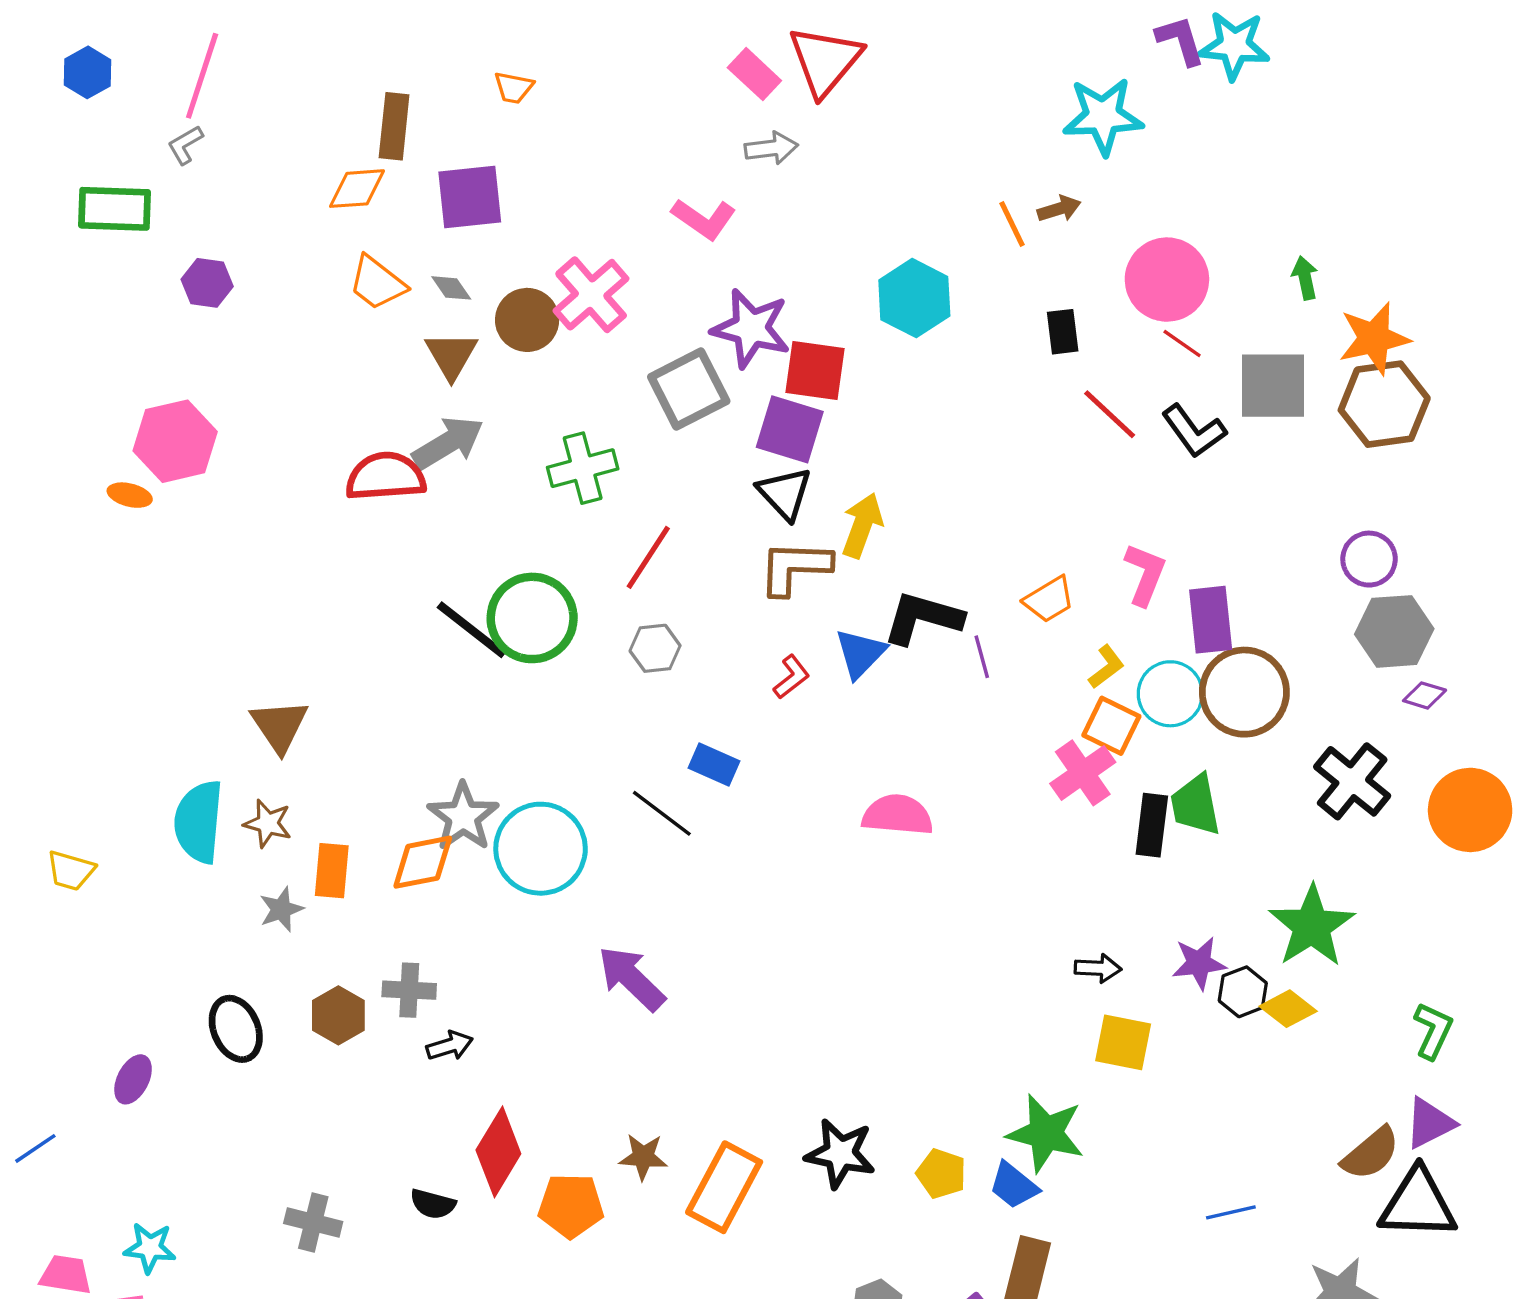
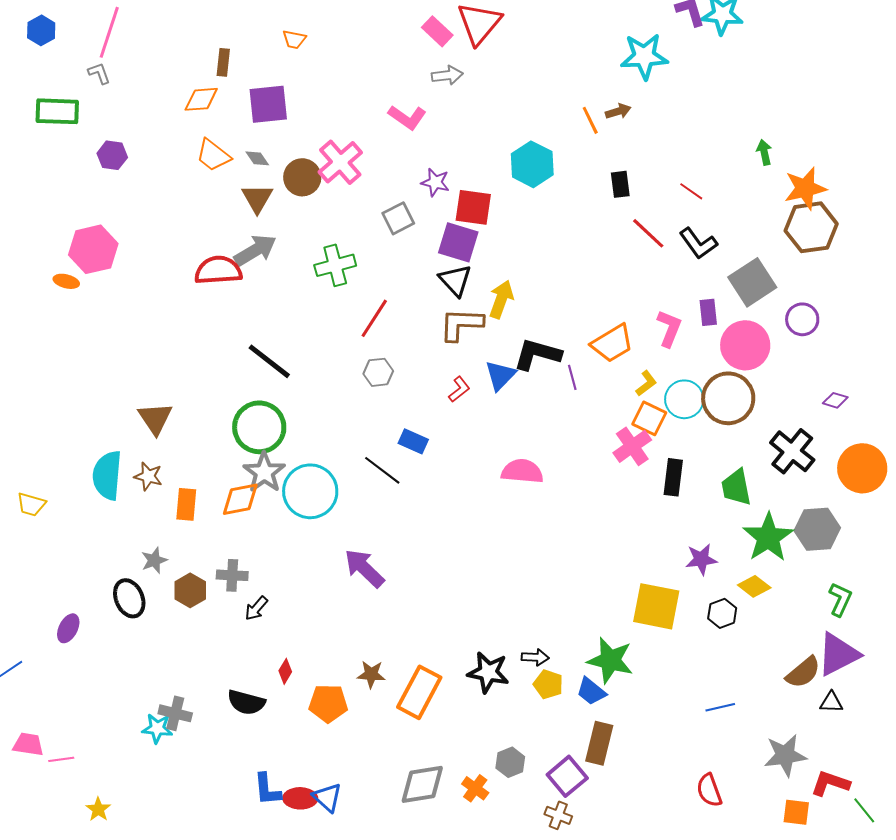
brown rectangle: (394, 126) -> (223, 62), size x0.7
gray L-shape: (185, 145) -> (99, 73), turned 100
pink circle: (1167, 280) -> (745, 345), moved
purple star: (751, 328) -> (435, 182), size x0.6
gray square: (1273, 386) -> (752, 282), moved, turned -33
gray square: (689, 389) -> (398, 218), size x0.7
orange trapezoid: (1049, 599) -> (612, 343), size x1.4
green circle: (532, 618) -> (259, 427), moved
purple rectangle: (1211, 620) -> (708, 312), moved, size x0.7
gray hexagon: (1394, 631) -> (817, 529), moved
green trapezoid: (1196, 805) -> (736, 487), moved
gray star: (281, 909) -> (154, 560), moved
black arrow: (1098, 968) -> (535, 657), moved
black hexagon: (1243, 992) -> (722, 613), moved
yellow square: (1123, 1042) -> (656, 606), size x1.4
black arrow: (450, 1046) -> (256, 608), turned 148
purple triangle: (1430, 1123) -> (838, 654), size x1.4
red diamond: (498, 1152) -> (285, 671), size x0.5
black semicircle: (433, 1204) -> (246, 702), size x1.4
black triangle: (1418, 1204) -> (831, 702), size x0.5
cyan star: (150, 1248) -> (157, 728), moved

